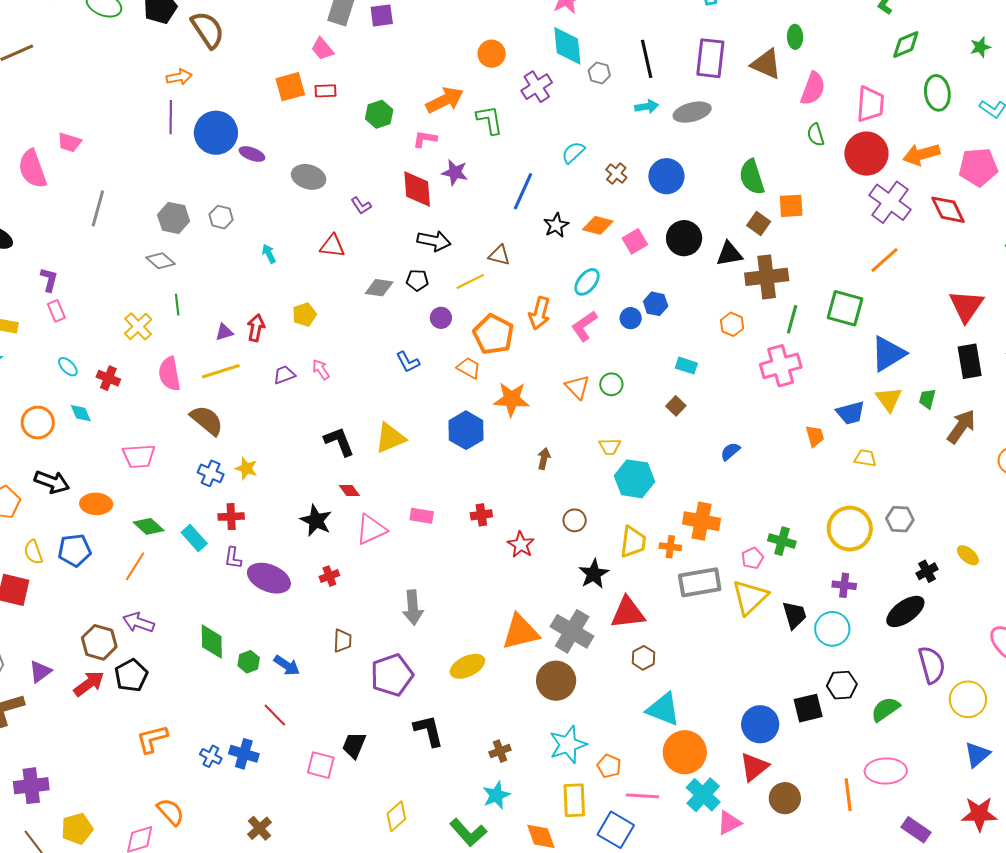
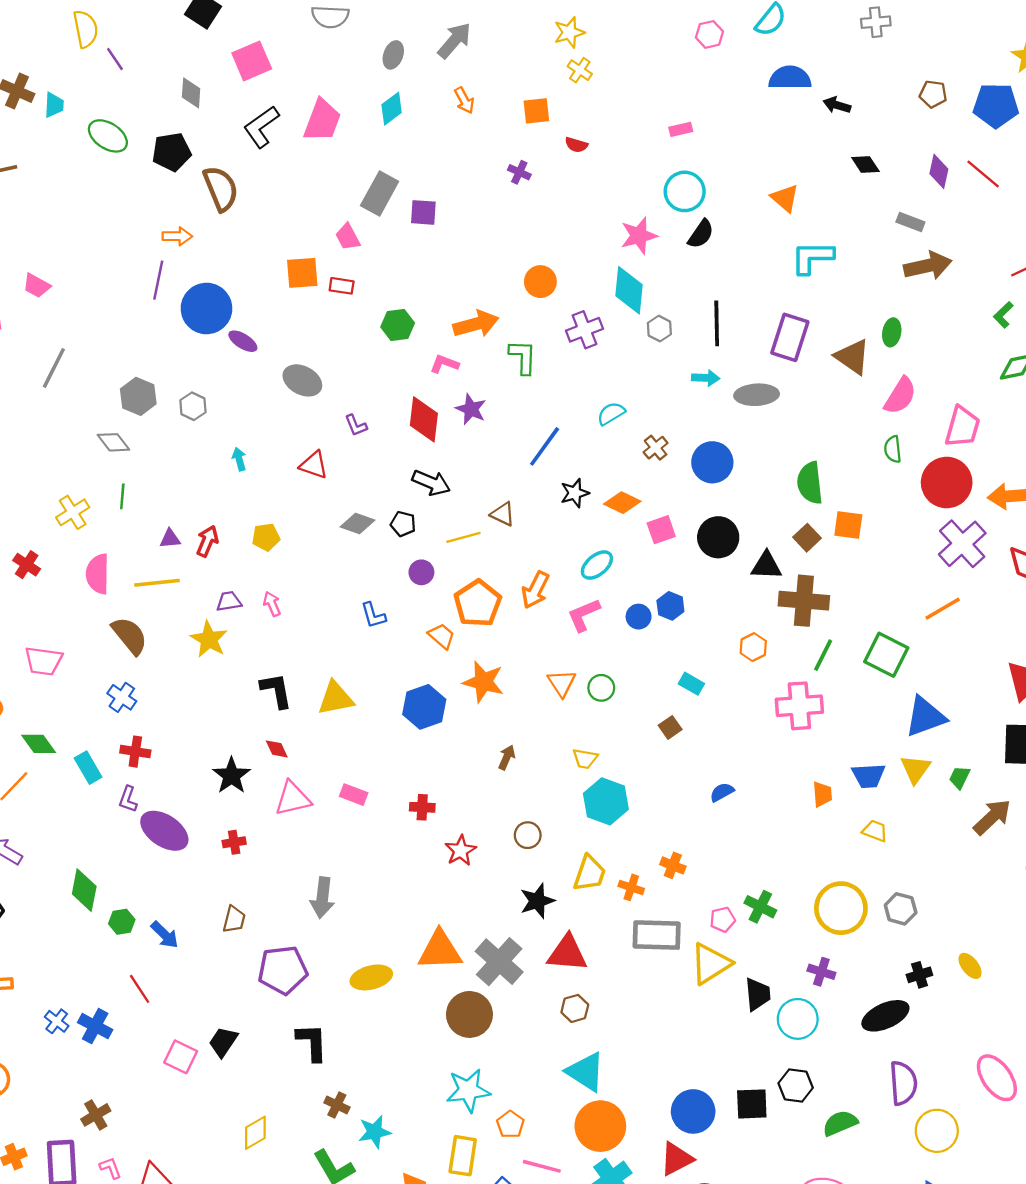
yellow star: (246, 468) -> (209, 639), moved, size x1.4
orange cross: (701, 521) -> (673, 865), size x0.6
brown cross: (500, 751) -> (337, 1105), moved, turned 35

